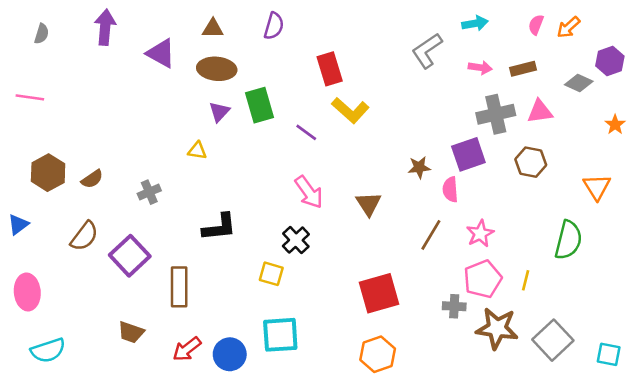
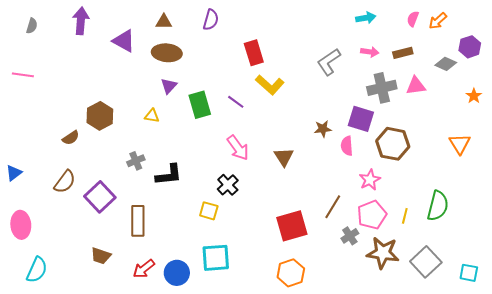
gray L-shape: (427, 51) -> (329, 62), moved
green rectangle: (260, 105) -> (200, 105), moved
purple square: (468, 154) -> (361, 119), turned 36
brown hexagon: (531, 162) -> (393, 144), moved, size x1.4
brown hexagon: (48, 173) -> (100, 116), moved
gray cross: (149, 192) -> (136, 161), moved
brown line: (431, 235) -> (333, 207), moved
green semicircle: (568, 240) -> (438, 206), moved
gray cross: (454, 306) -> (350, 236), turned -36
cyan semicircle: (48, 350) -> (37, 270), turned -48

